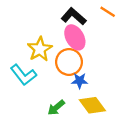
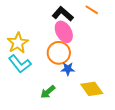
yellow star: (40, 49) -> (18, 43), moved
yellow diamond: (92, 105) -> (92, 89), moved

